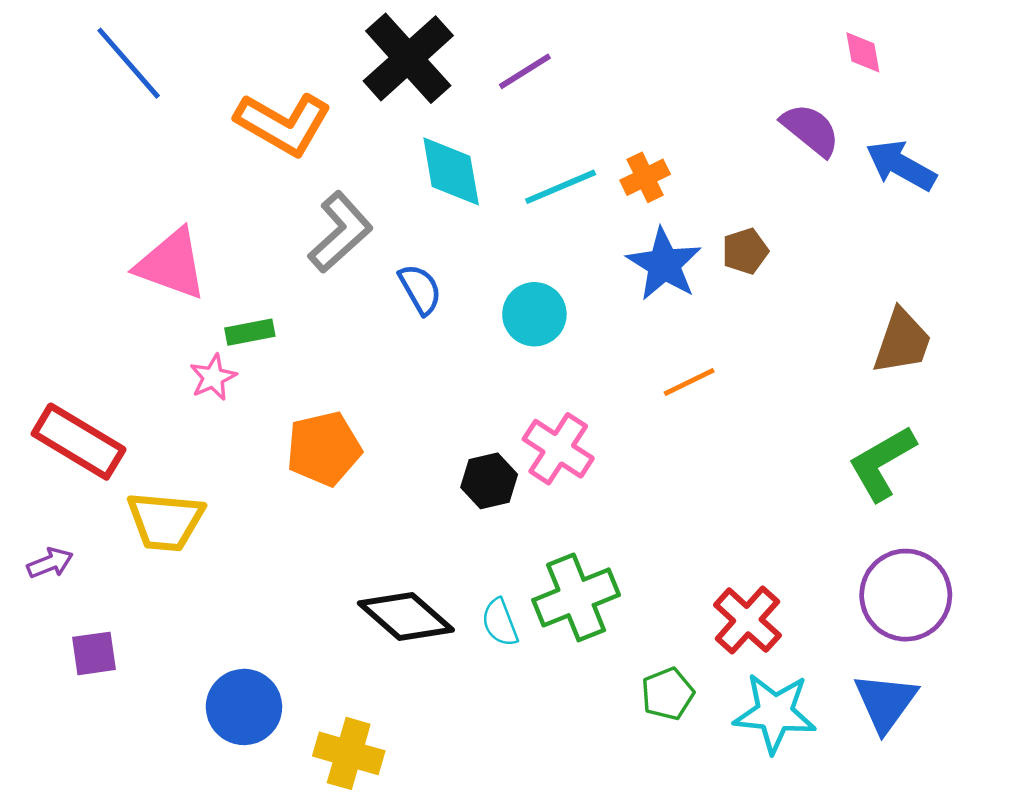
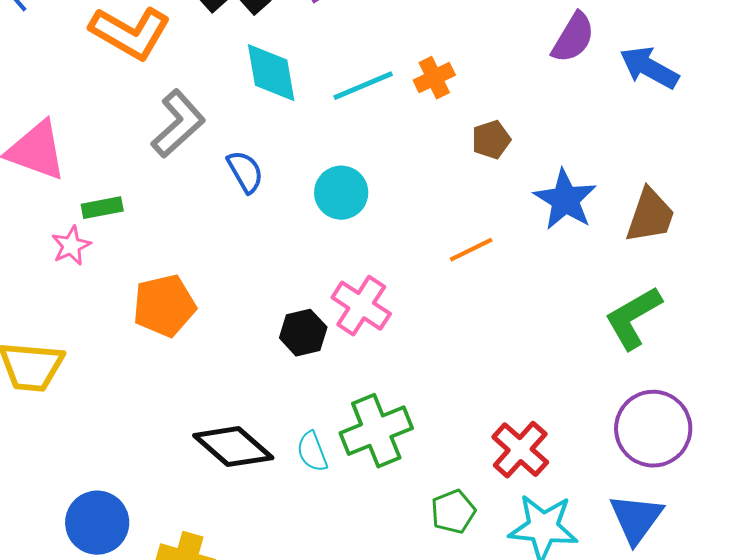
purple semicircle: (811, 130) -> (573, 38), turned 82
brown pentagon: (745, 251) -> (491, 140), moved
blue star: (664, 264) -> (565, 200), moved

